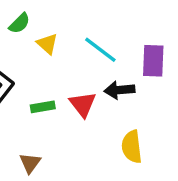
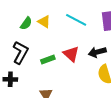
green semicircle: (19, 23) -> (26, 23), moved
black arrow: (119, 90) -> (97, 52), moved

